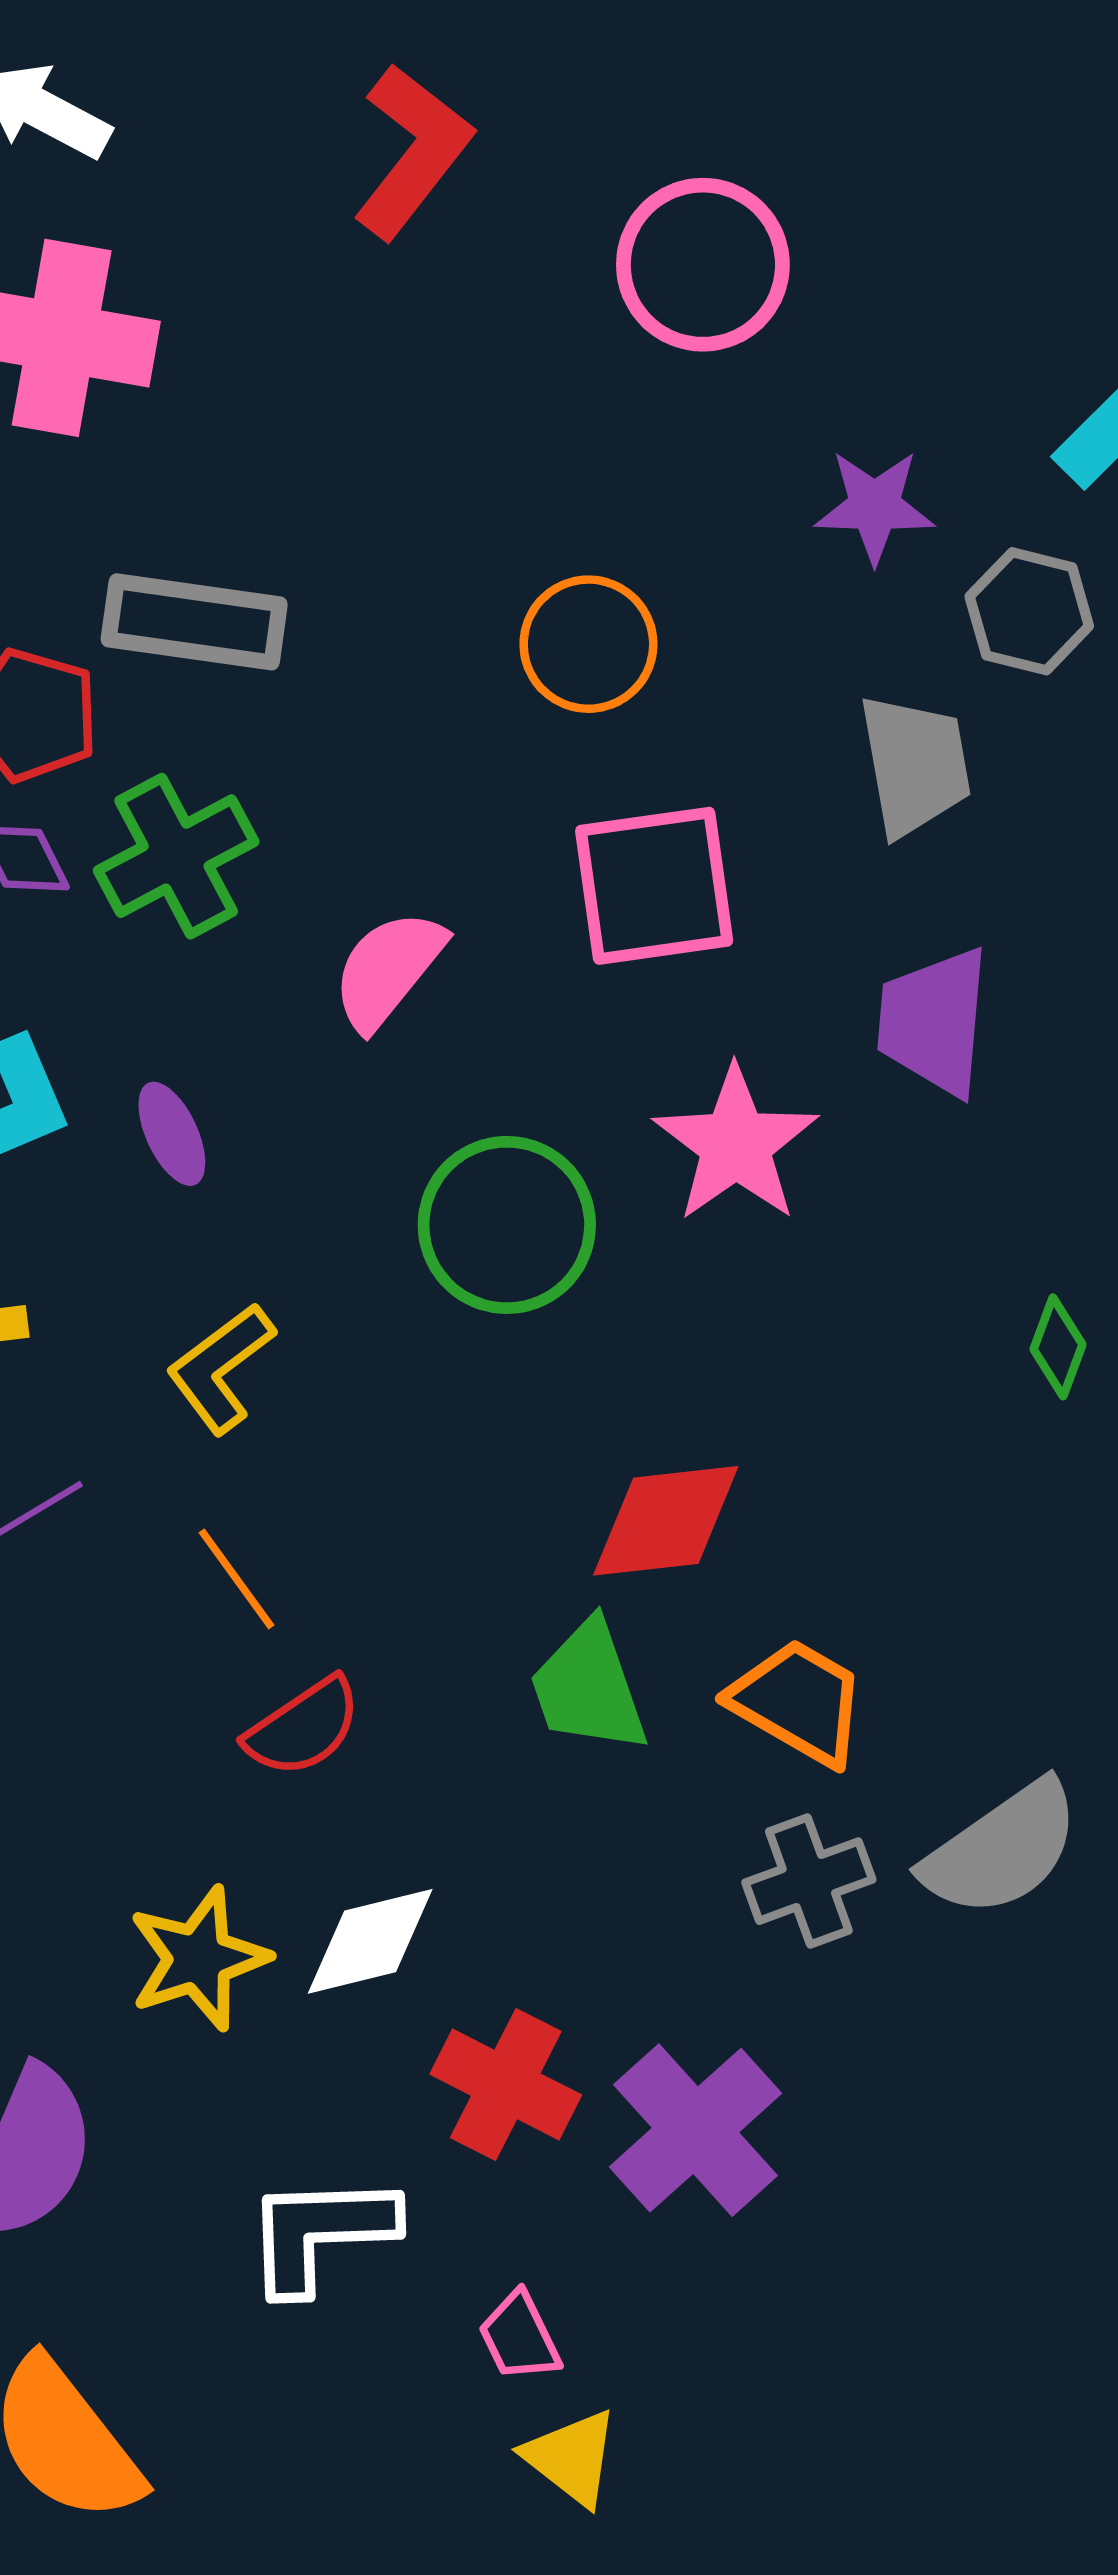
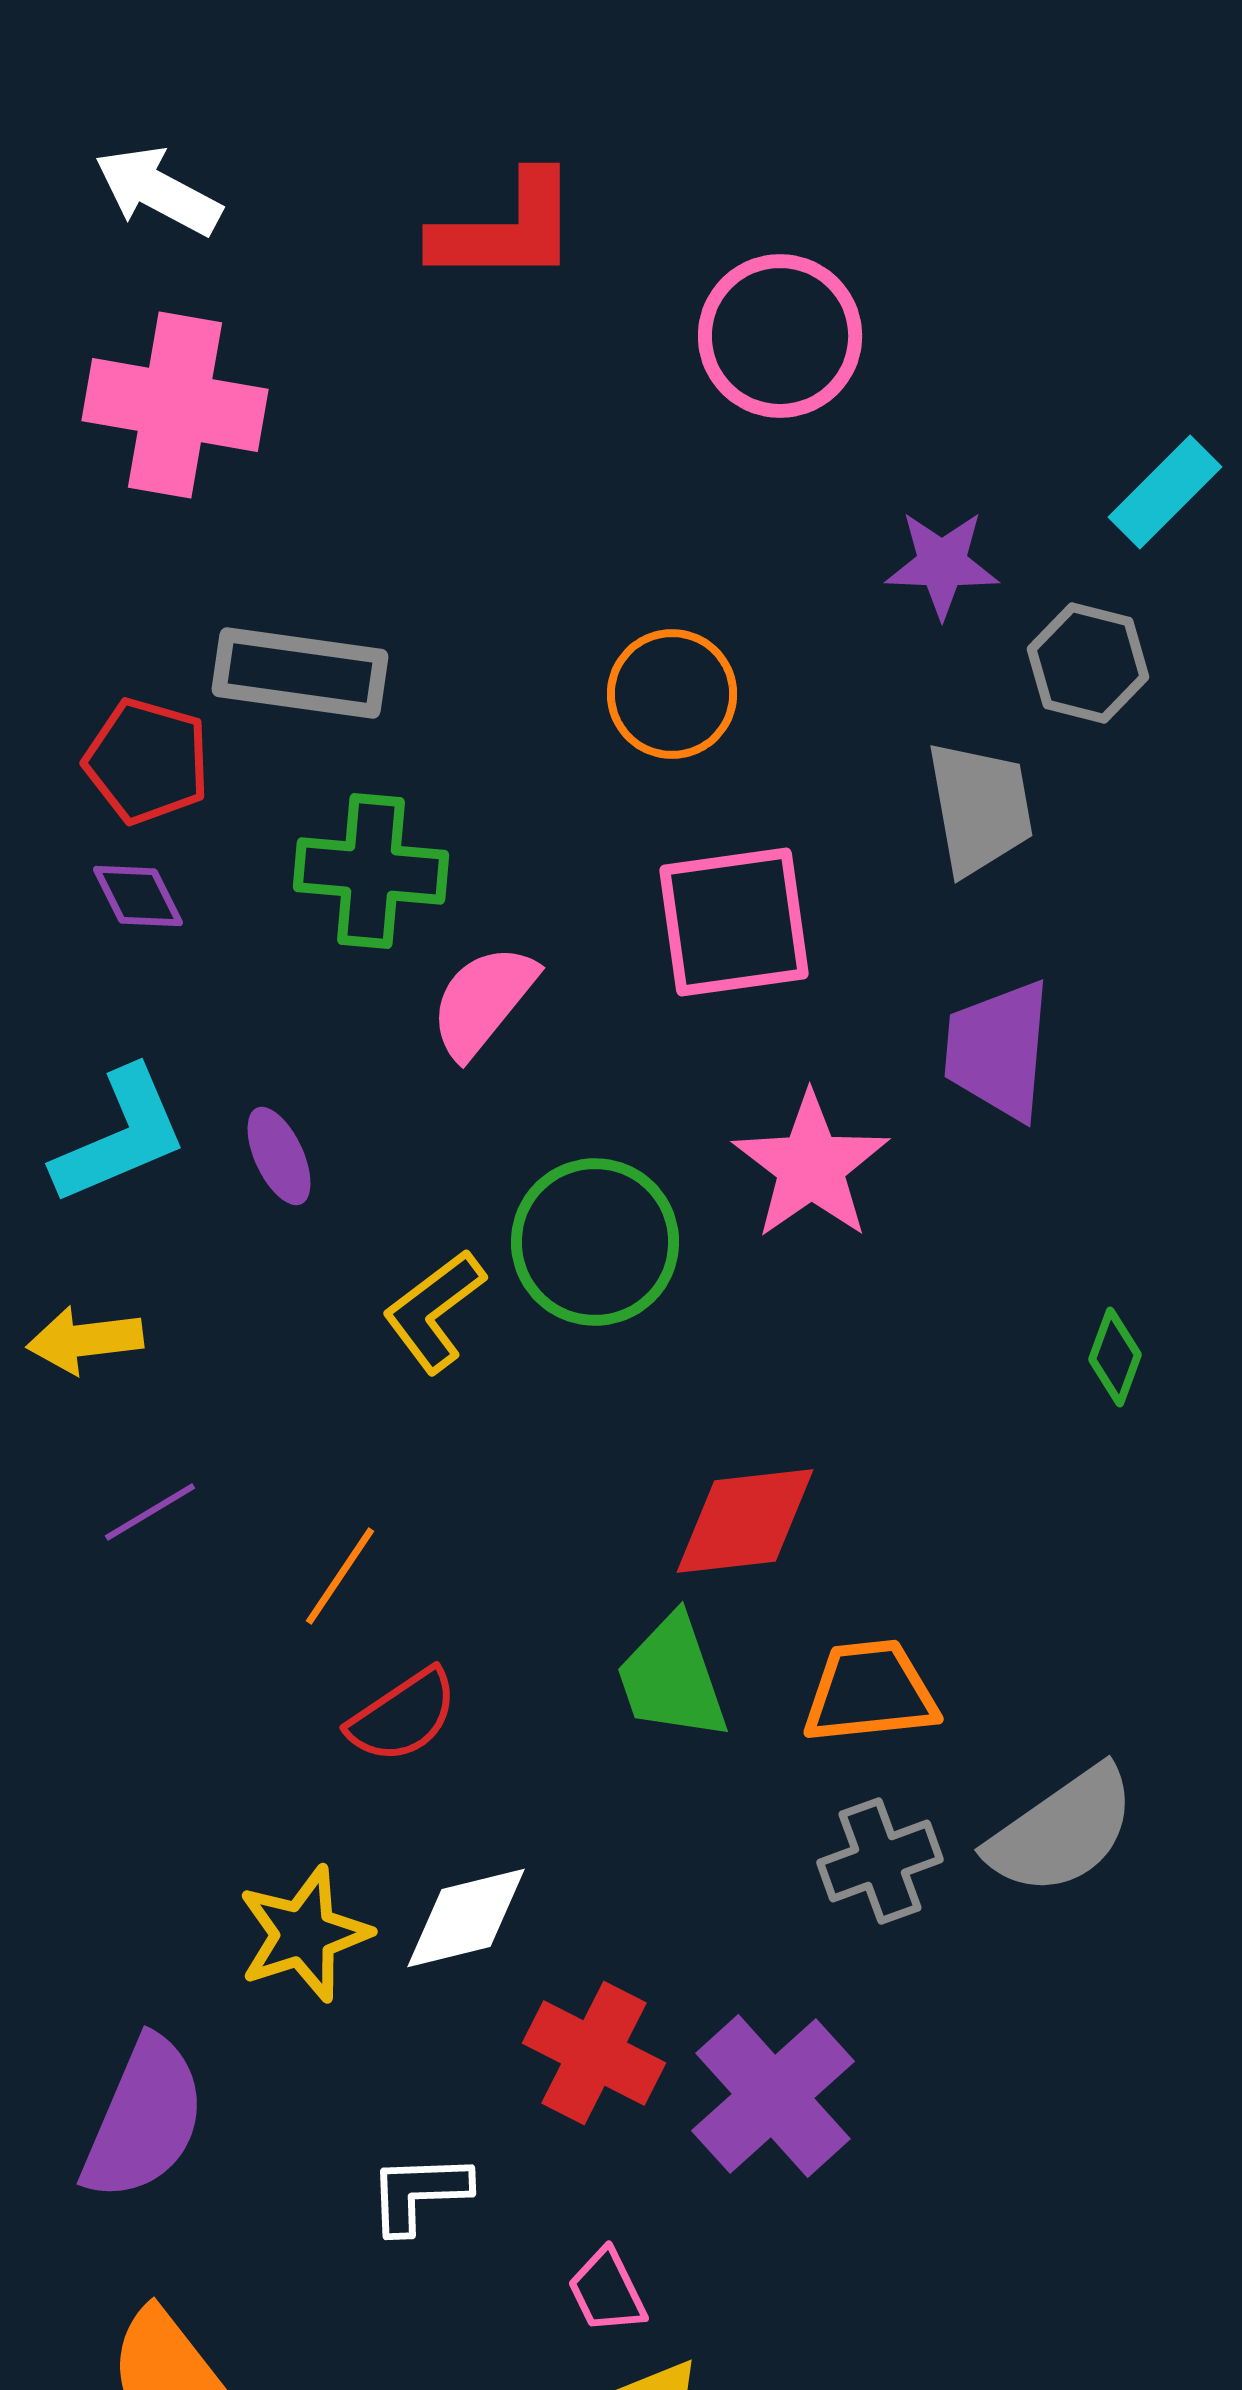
red L-shape: (412, 151) -> (506, 229), turned 52
green cross: (176, 856) -> (371, 871), moved, turned 33
yellow L-shape: (221, 1368) -> (434, 1311), moved
orange line: (237, 1579) -> (340, 1576), turned 70
orange trapezoid: (798, 1702) -> (870, 1692), turned -36
white L-shape: (320, 2233) -> (419, 2193), size x0.7

